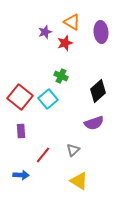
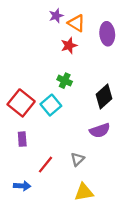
purple star: (45, 32) -> (56, 16), moved
yellow triangle: (79, 181) -> (84, 192), turned -42

